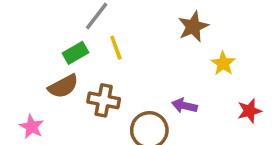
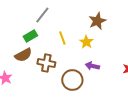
yellow line: (116, 48) -> (62, 38), moved
yellow star: (223, 63) -> (86, 42), moved

